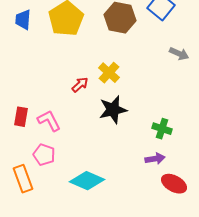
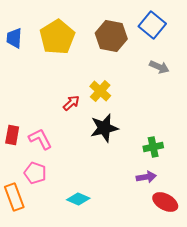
gray arrow: (179, 54) -> (159, 67), moved
green cross: (162, 129) -> (153, 147), turned -30
cyan diamond: (87, 181) -> (78, 199), size x0.7

